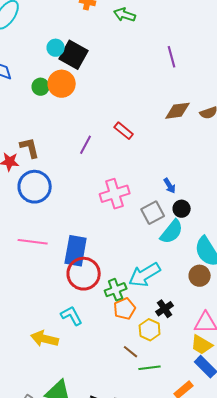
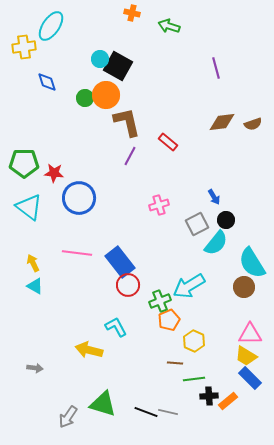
brown L-shape: (30, 148) -> (127, 122), moved, size x1.4
pink cross: (115, 194) -> (159, 205), size x0.7
blue rectangle: (76, 251) -> (120, 262), turned -48
red circle: (84, 274) -> (128, 285), size x0.7
black cross: (165, 309) -> (209, 396), moved, turned 30
brown line: (131, 352) -> (175, 363), turned -35

